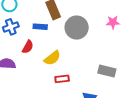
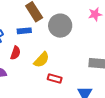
red rectangle: (62, 79) -> (55, 79), turned 32

